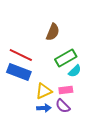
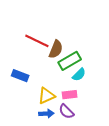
brown semicircle: (53, 32) -> (56, 49), moved
red line: (21, 55) -> (37, 41), moved
blue rectangle: (19, 72) -> (20, 76), size x0.7

